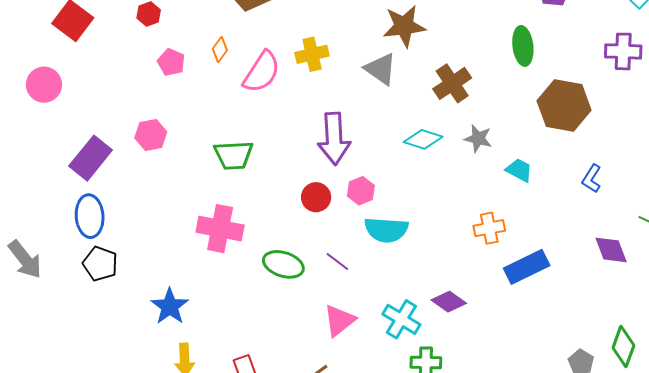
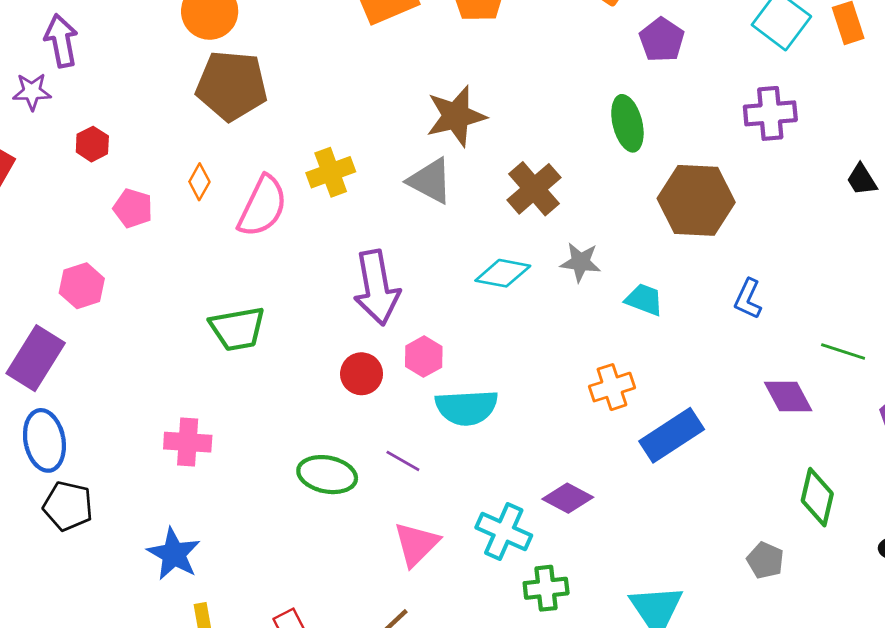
pink hexagon: (151, 135) -> (82, 286), moved
pink cross: (220, 229) -> (188, 442), moved, size x0.7
green diamond: (623, 347) -> (817, 497), moved

